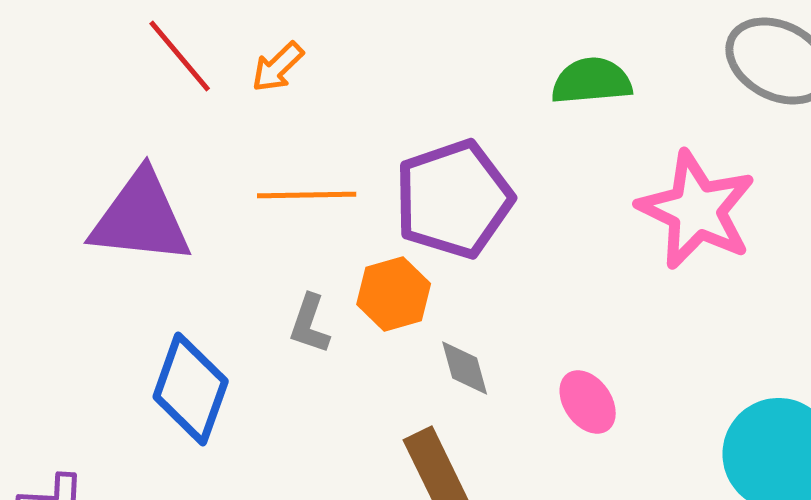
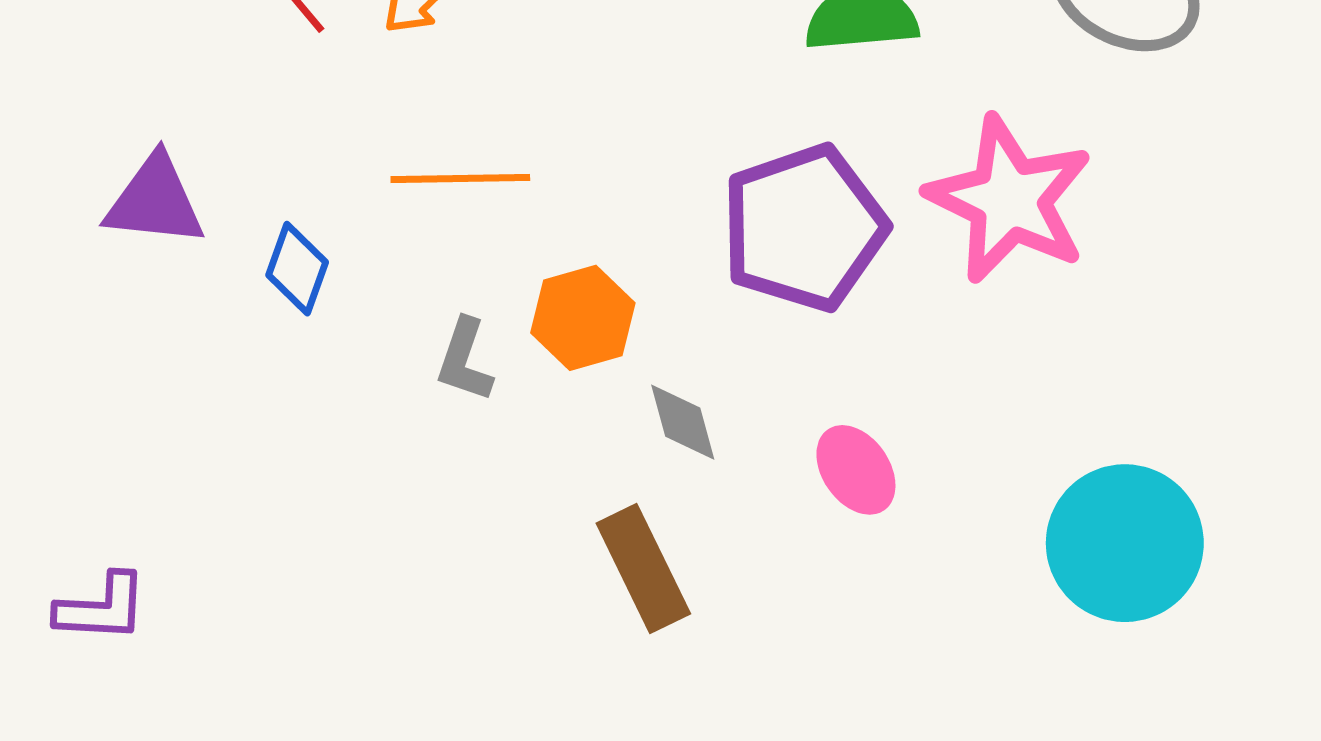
purple pentagon: (454, 199) -> (804, 228), moved
purple triangle: (141, 218) -> (155, 201), moved, size x0.7
blue diamond: (191, 389) -> (297, 269), moved, size x0.6

